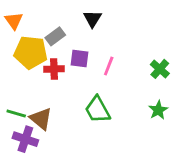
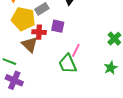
pink line: (109, 66) -> (76, 50), moved
brown triangle: (41, 119) -> (30, 45), moved

